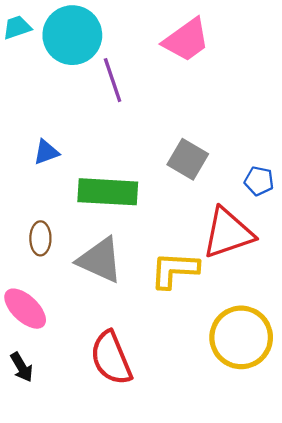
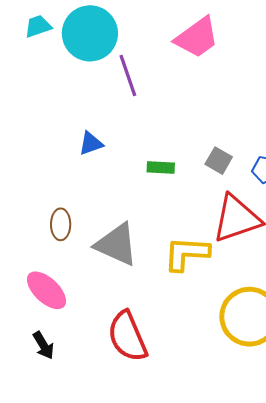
blue triangle: (46, 152) -> (91, 143), moved
gray square: (188, 159) -> (219, 161), moved, size x0.7
green rectangle: (108, 192) -> (161, 167), moved, size x0.5

